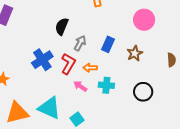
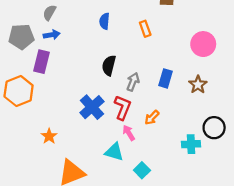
orange arrow: (90, 68) -> (152, 118), moved, turned -40
cyan cross: (106, 85) -> (191, 144), moved
pink arrow: (80, 86) -> (129, 133), moved, turned 32
cyan triangle: (49, 108) -> (114, 152), moved, size x0.7

